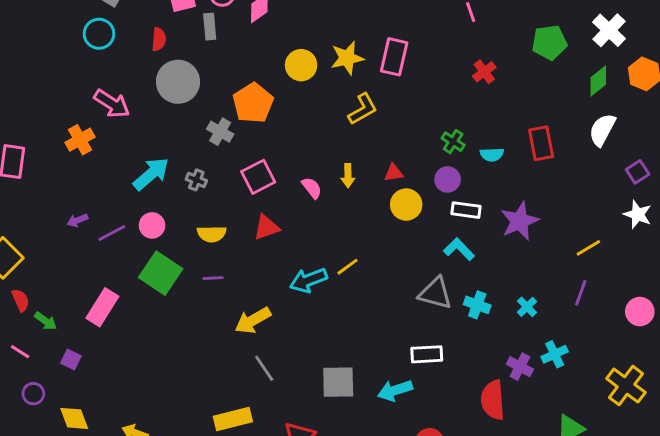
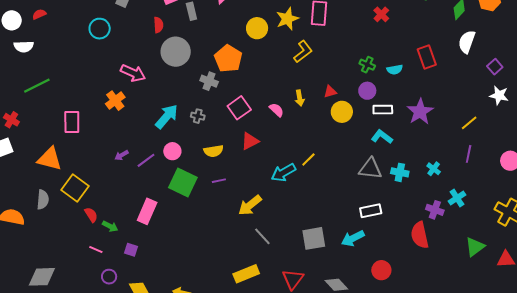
cyan circle: (99, 34) -> (100, 29), moved

